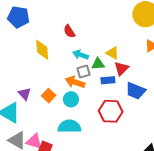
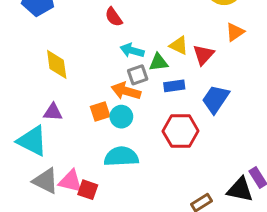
yellow diamond: (42, 50) -> (57, 64), moved
red triangle: (121, 69) -> (203, 55), moved
blue trapezoid: (136, 91) -> (216, 99), turned 105
purple triangle: (25, 94) -> (53, 112), turned -40
orange square: (49, 96) -> (100, 112), moved, turned 32

